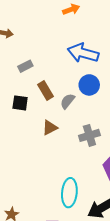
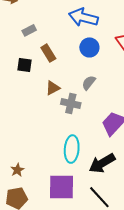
gray semicircle: (68, 101) -> (89, 83), moved
gray cross: (89, 135) -> (71, 104), moved, turned 30

